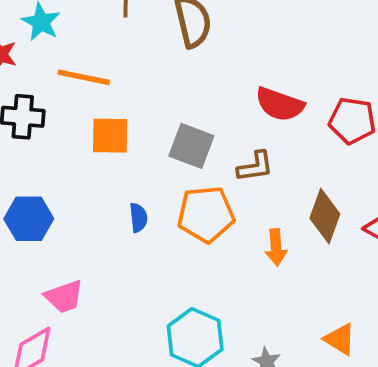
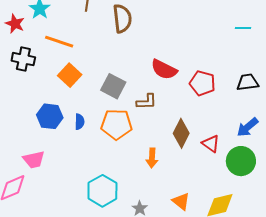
orange square: (110, 136) -> (70, 75), turned 35
blue hexagon: (29, 219) -> (50, 116), moved
orange arrow: (276, 247) -> (152, 158), moved

